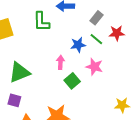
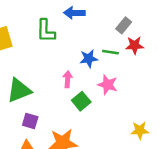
gray rectangle: (96, 18) -> (124, 25), moved
green line: (96, 39) -> (110, 52), turned -32
purple square: (14, 100) -> (30, 121), moved

